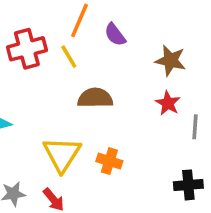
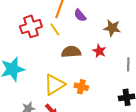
red star: (168, 103) -> (99, 51), moved
yellow triangle: (62, 154) -> (54, 85), turned 30

